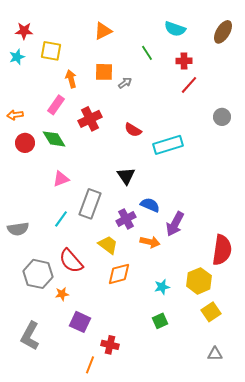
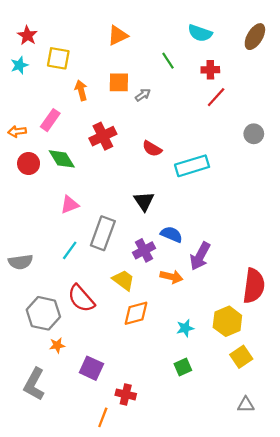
red star: (24, 31) -> (27, 35), turned 30
pink rectangle: (56, 105) -> (50, 120), moved
orange star: (62, 294) -> (57, 345), moved

